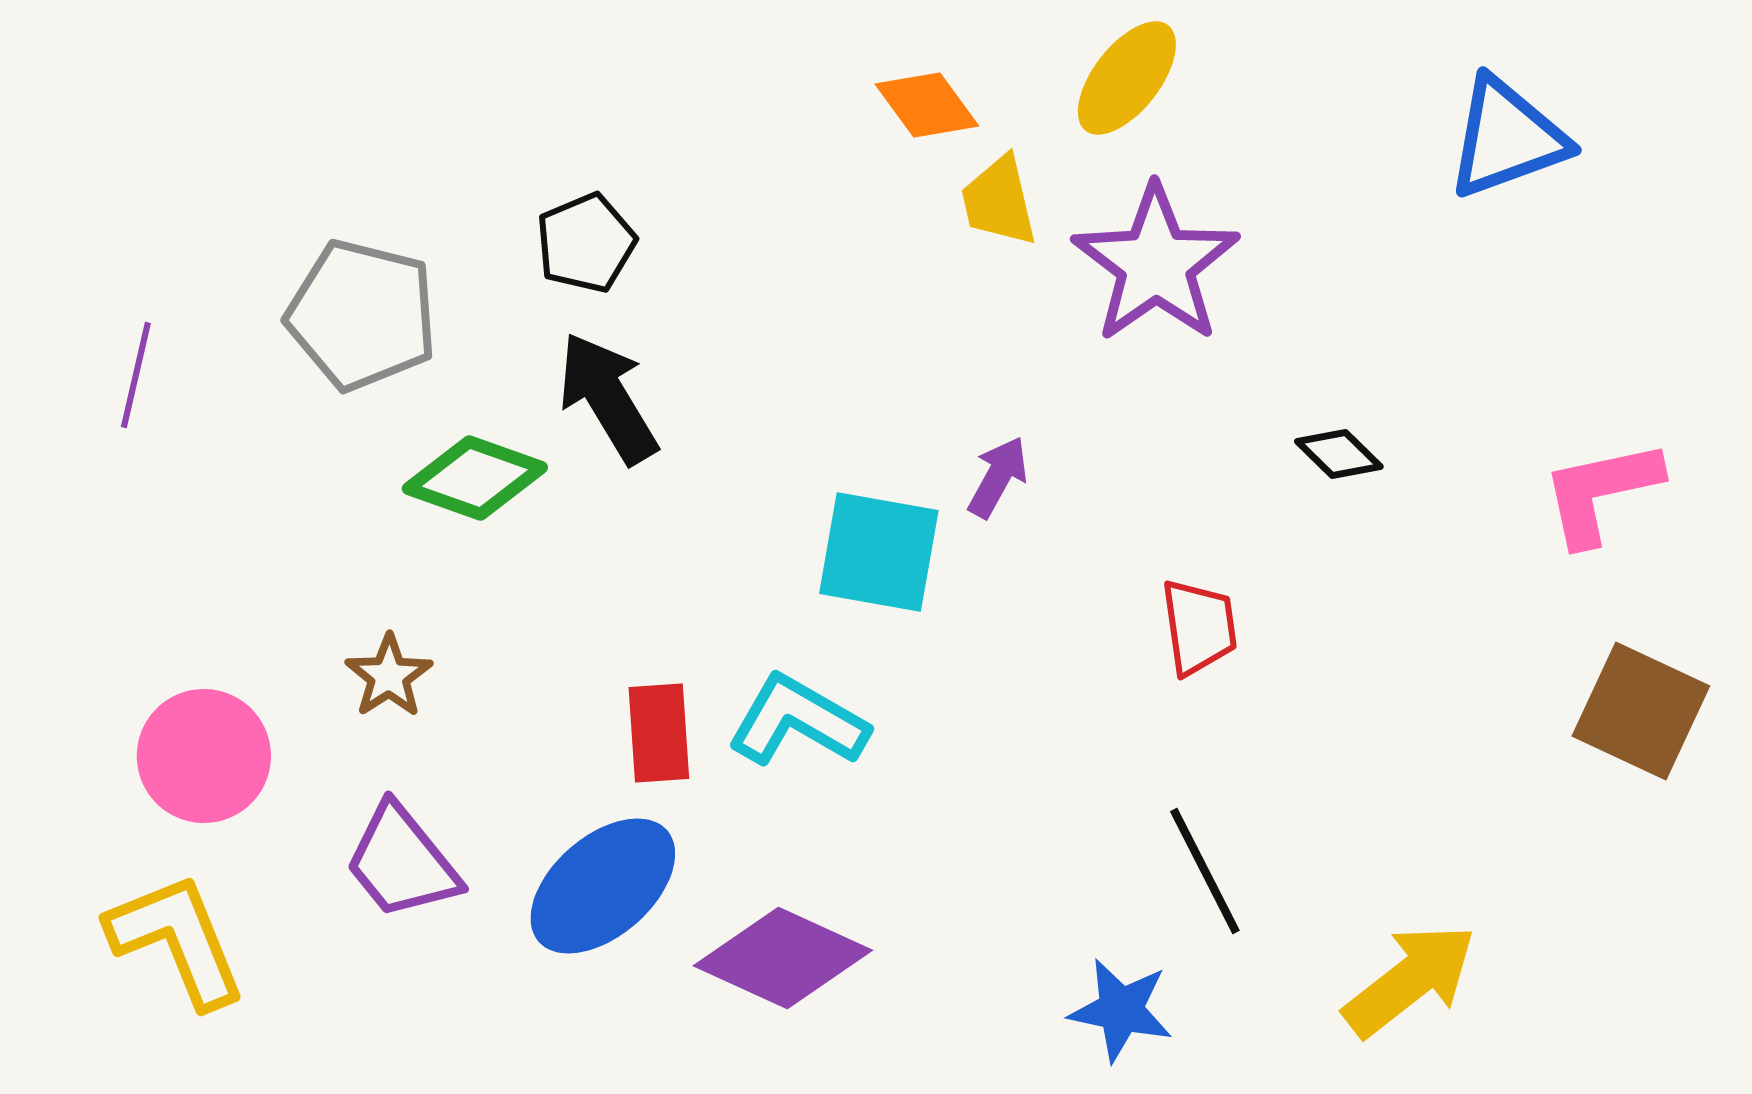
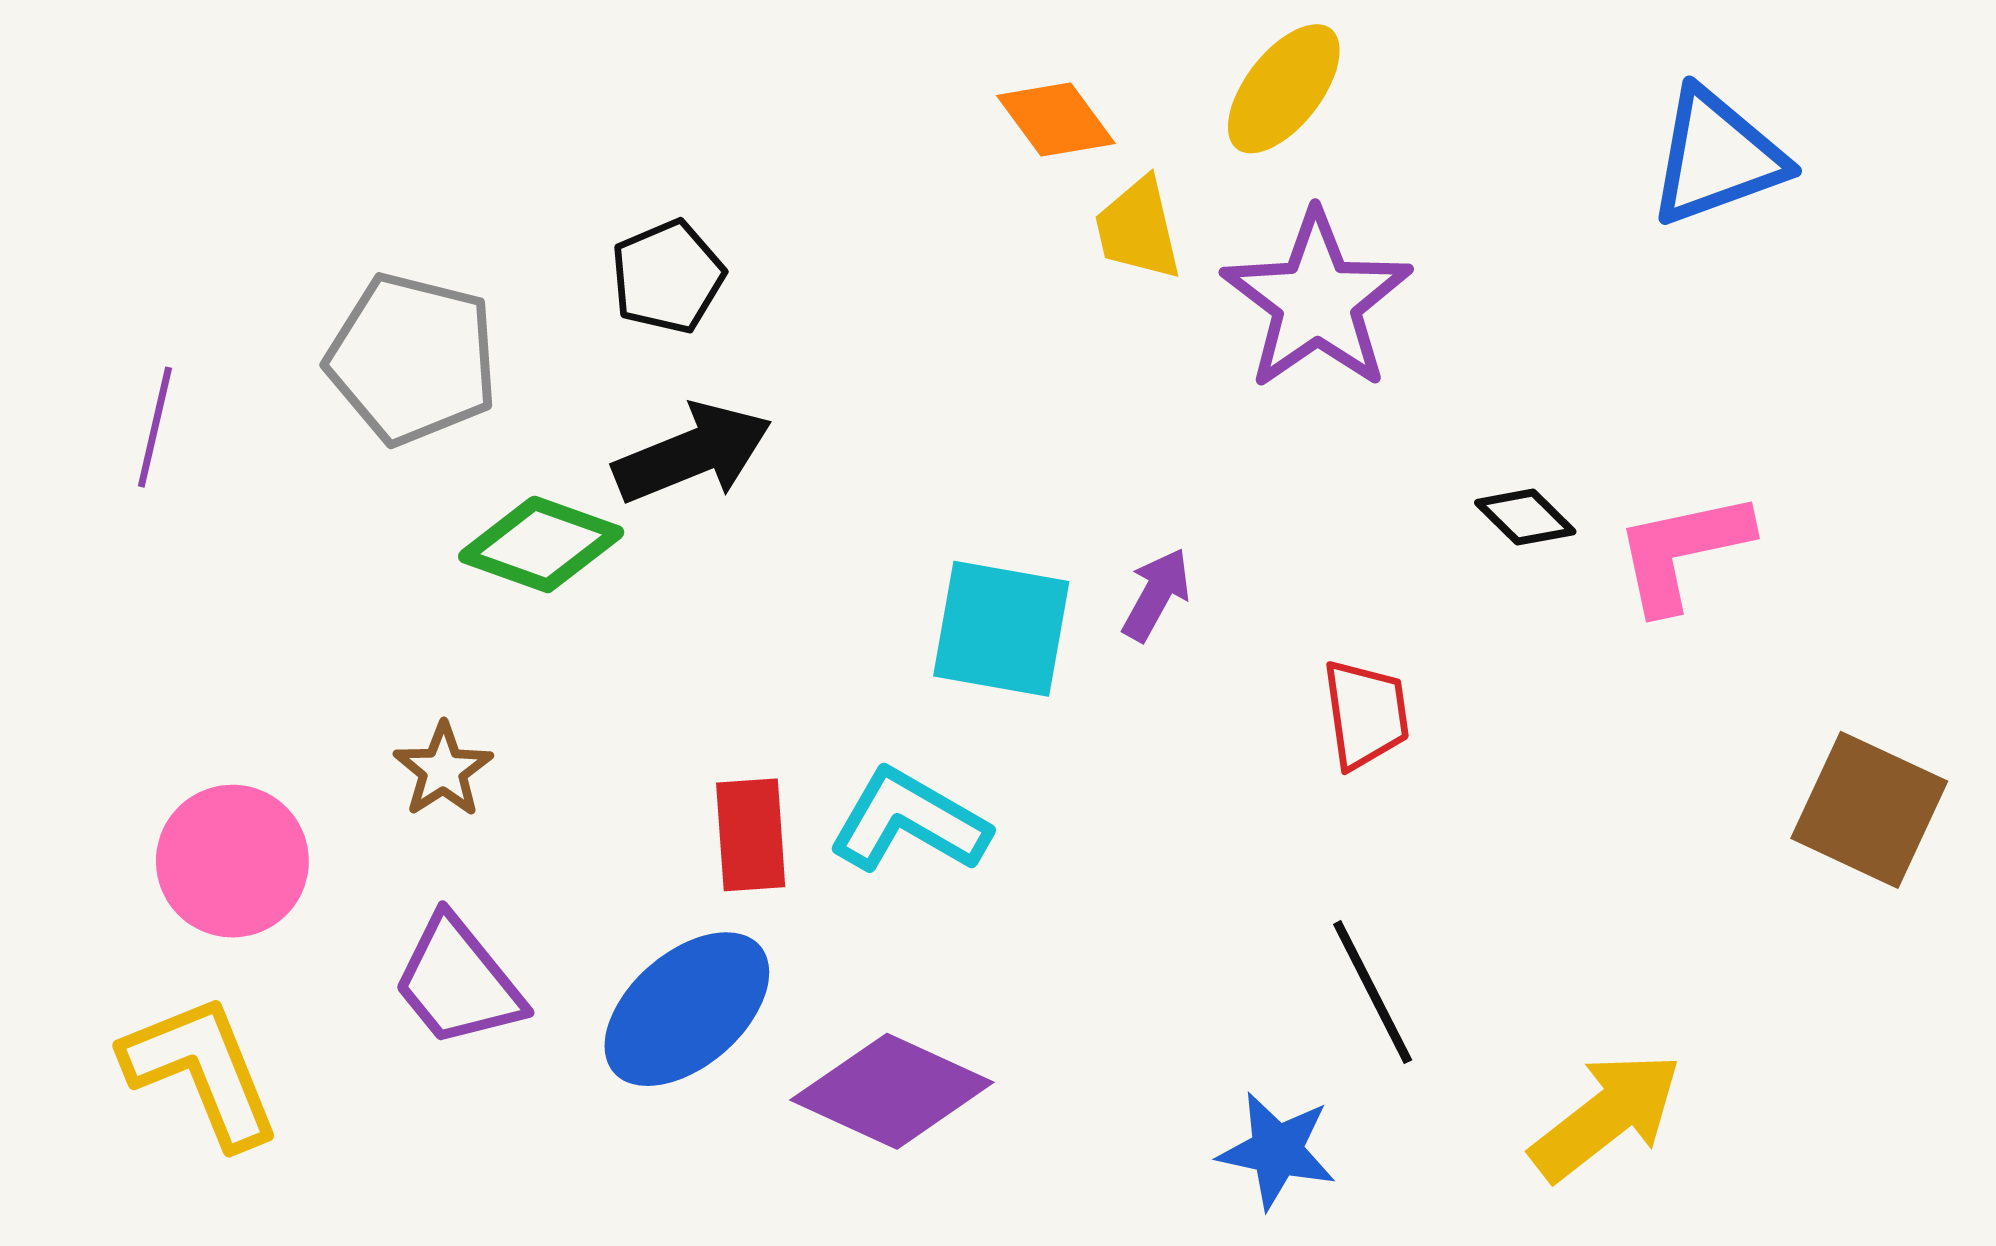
black arrow: (608, 398) -> (693, 453), turned 99
purple arrow: (998, 477) -> (1156, 595), moved
pink L-shape: (1601, 492) -> (1682, 551), moved

